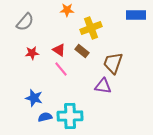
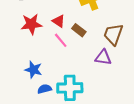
brown rectangle: (82, 51) -> (79, 30), moved
red star: (32, 53) -> (31, 24), size x1.5

